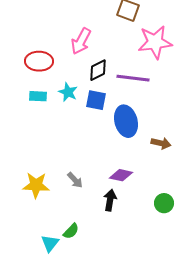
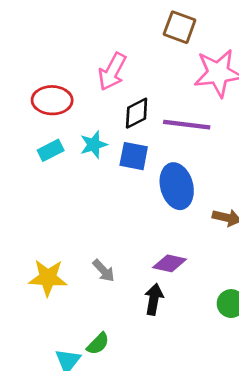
cyan star: (68, 92) -> (94, 145), turned 30
cyan rectangle: (38, 96) -> (51, 150), turned -30

